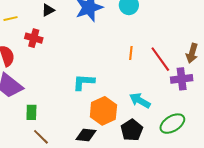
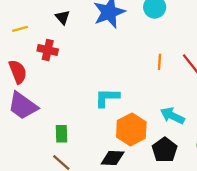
black triangle: (48, 10) -> (62, 17), turned -40
green rectangle: (31, 112) -> (62, 134), moved

